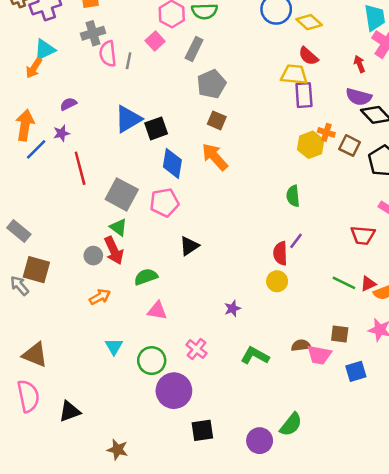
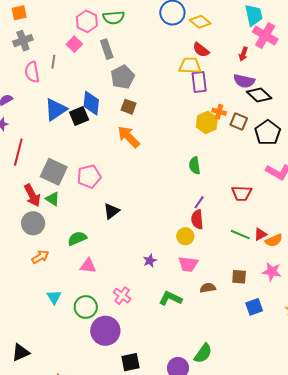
gray rectangle: (194, 49) -> (107, 49), turned -42
pink semicircle: (108, 54) -> (32, 72), moved
red arrow: (359, 64) -> (243, 54), turned -136
blue diamond: (172, 163) -> (91, 103), moved
red line: (80, 168) -> (18, 152), turned 32
red trapezoid: (363, 235) -> (242, 193), moved
red arrow: (114, 250) -> (32, 195), moved
red semicircle: (280, 253) -> (197, 219), moved
gray circle: (93, 256) -> (33, 223), size x1.5
pink trapezoid: (319, 355) -> (188, 264), moved

